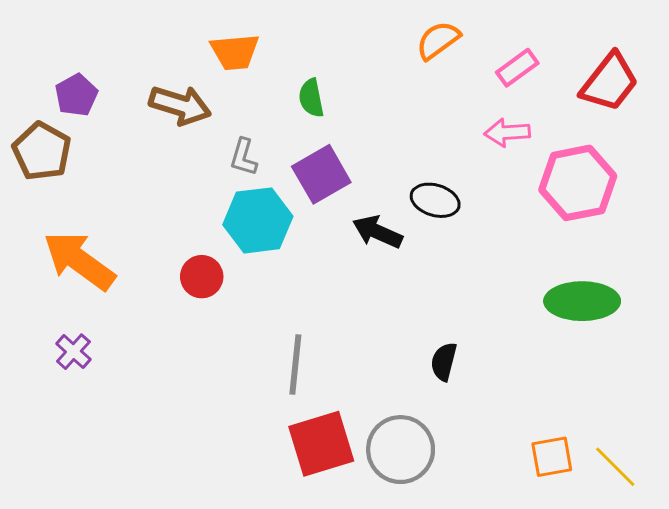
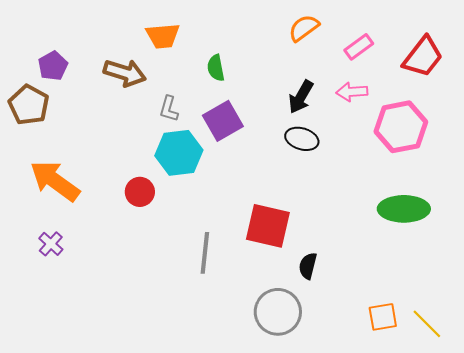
black arrow: (377, 232) -> (301, 97), moved, turned -84
black semicircle: (444, 362) -> (308, 266), moved
red square: (321, 444) -> (268, 226), moved, turned 30

